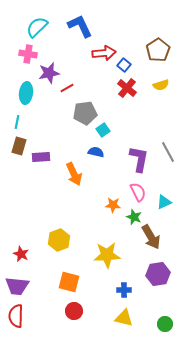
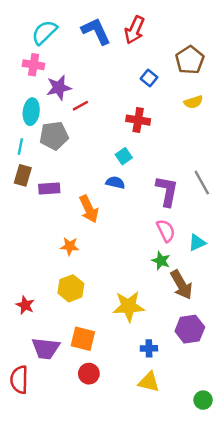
red arrow: (104, 53) -> (135, 30), moved, turned 120
red cross: (127, 88) -> (138, 120), moved, turned -30
gray pentagon: (85, 113) -> (54, 136), moved
orange star: (113, 205) -> (70, 246), moved
purple trapezoid: (17, 286) -> (46, 348), moved
green circle: (165, 324) -> (203, 400), moved

